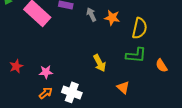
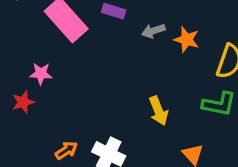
gray arrow: (91, 14) -> (153, 31), turned -88
pink star: (46, 72) -> (41, 74), moved

